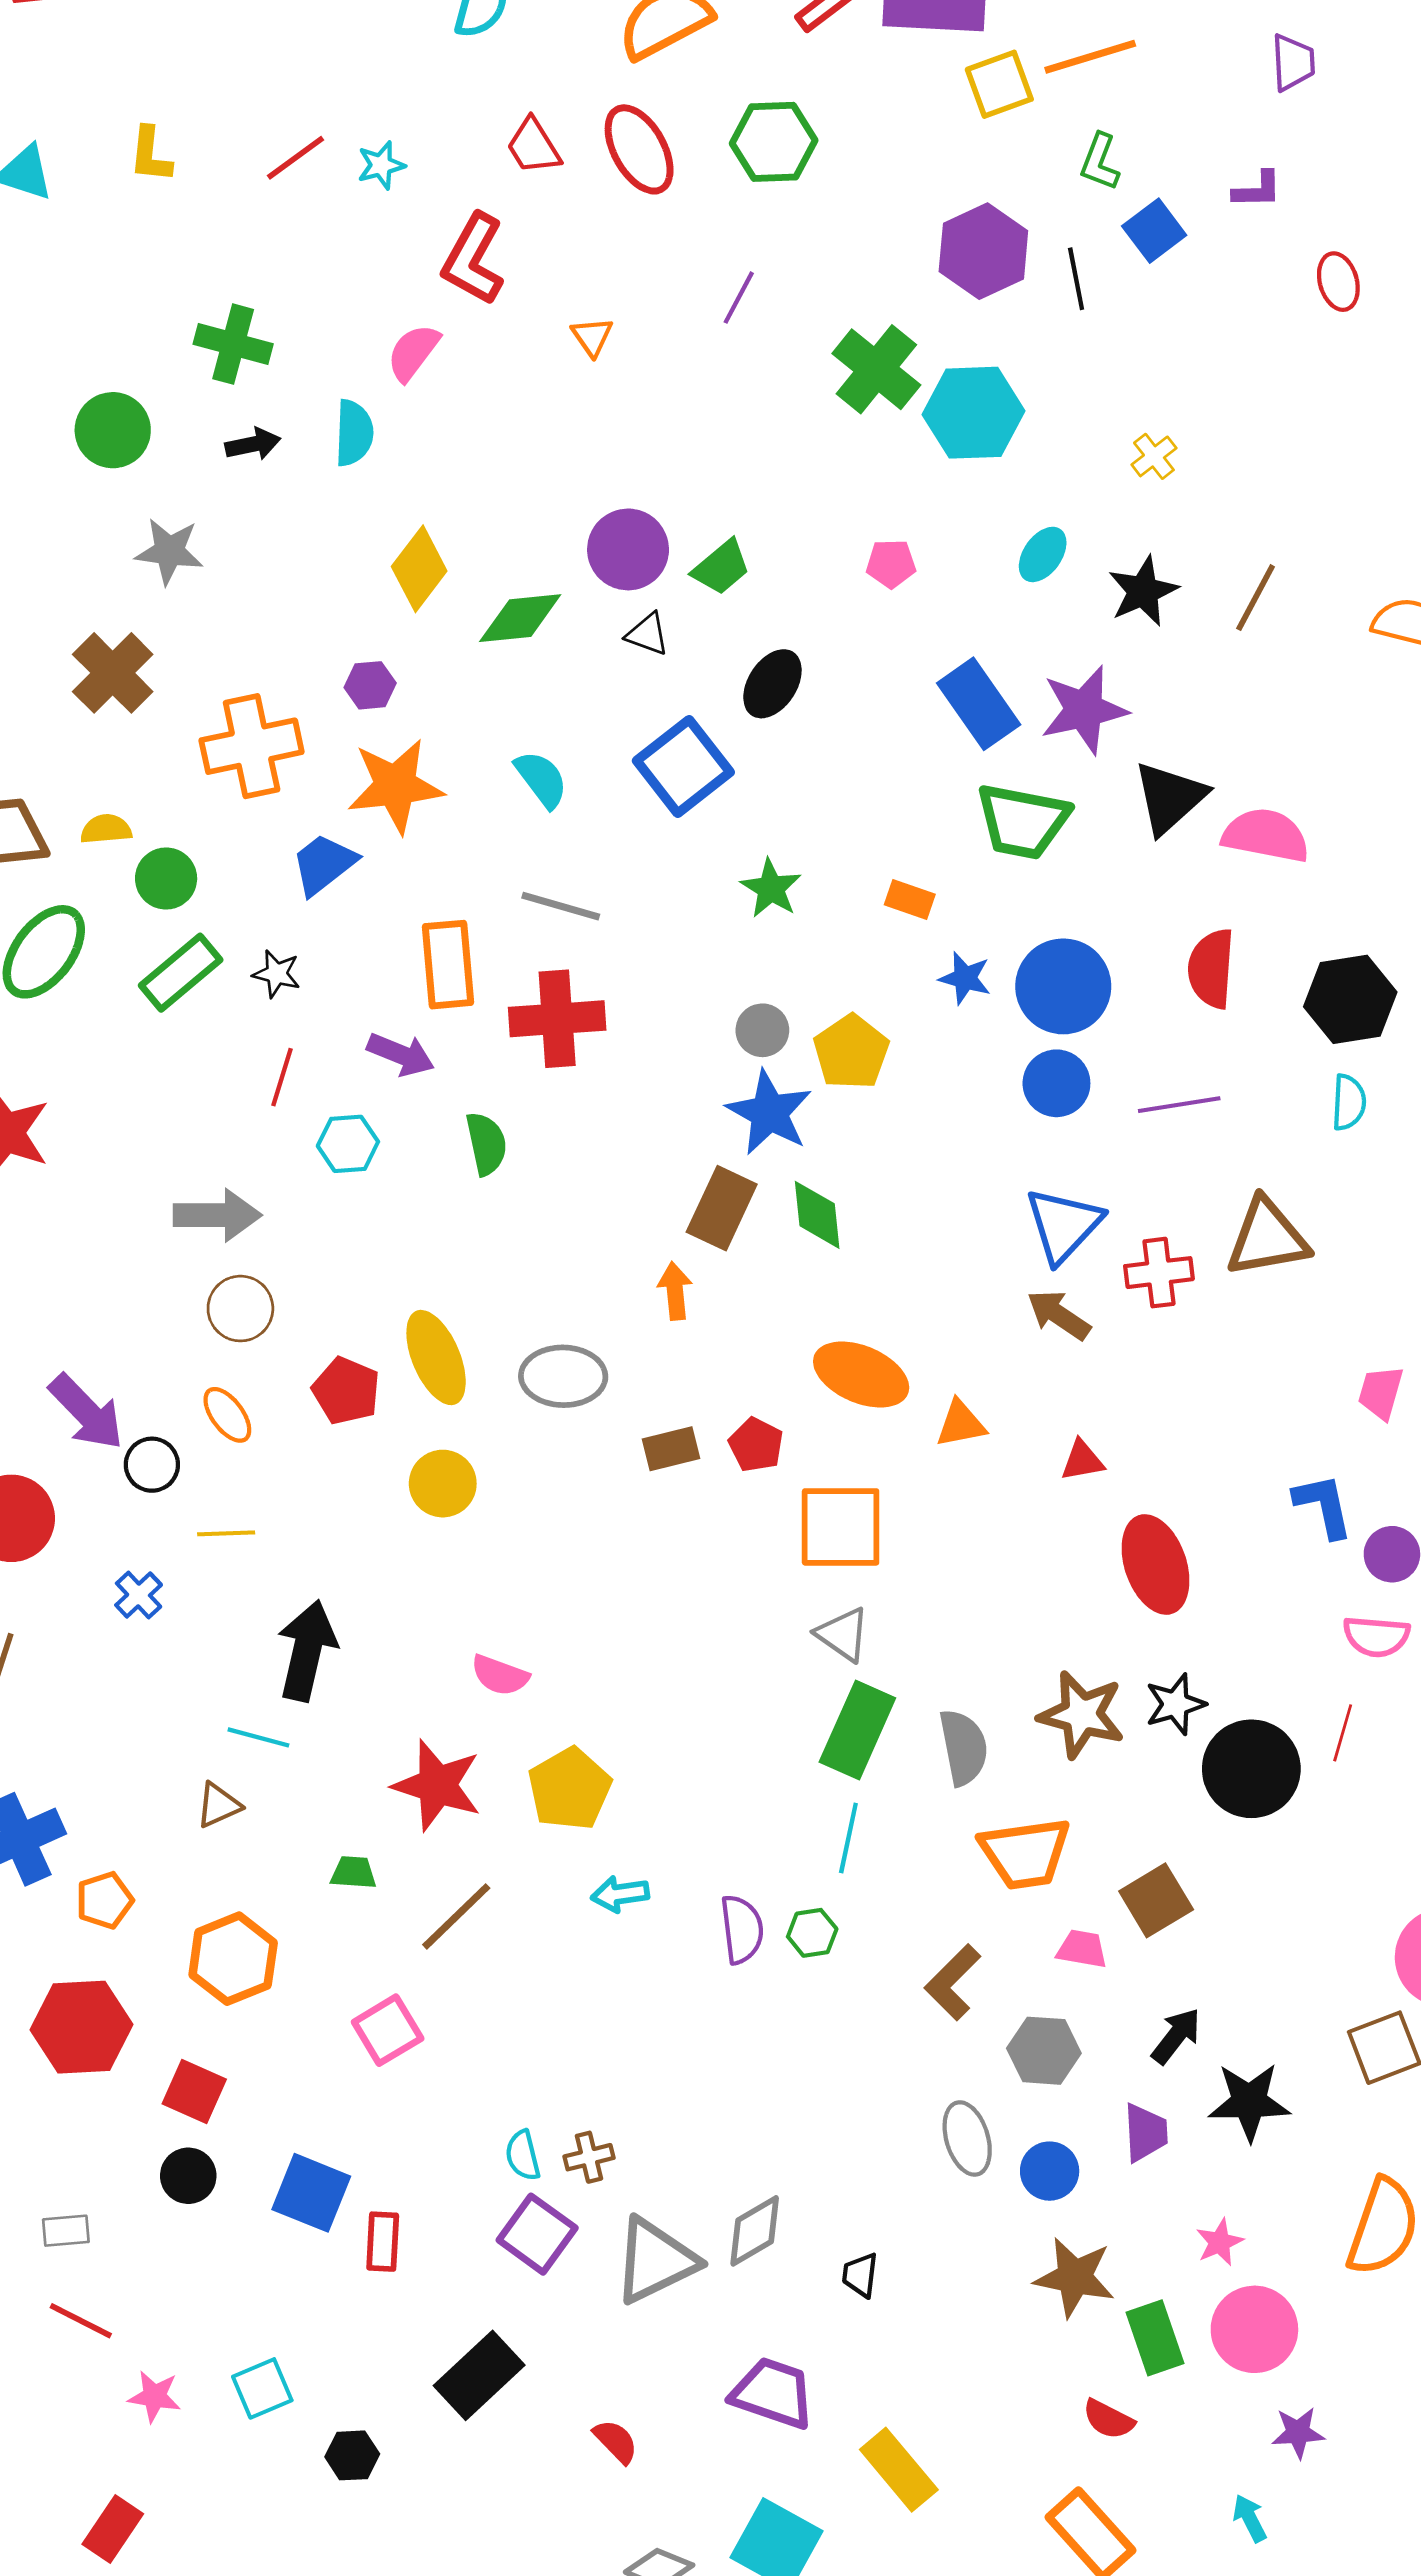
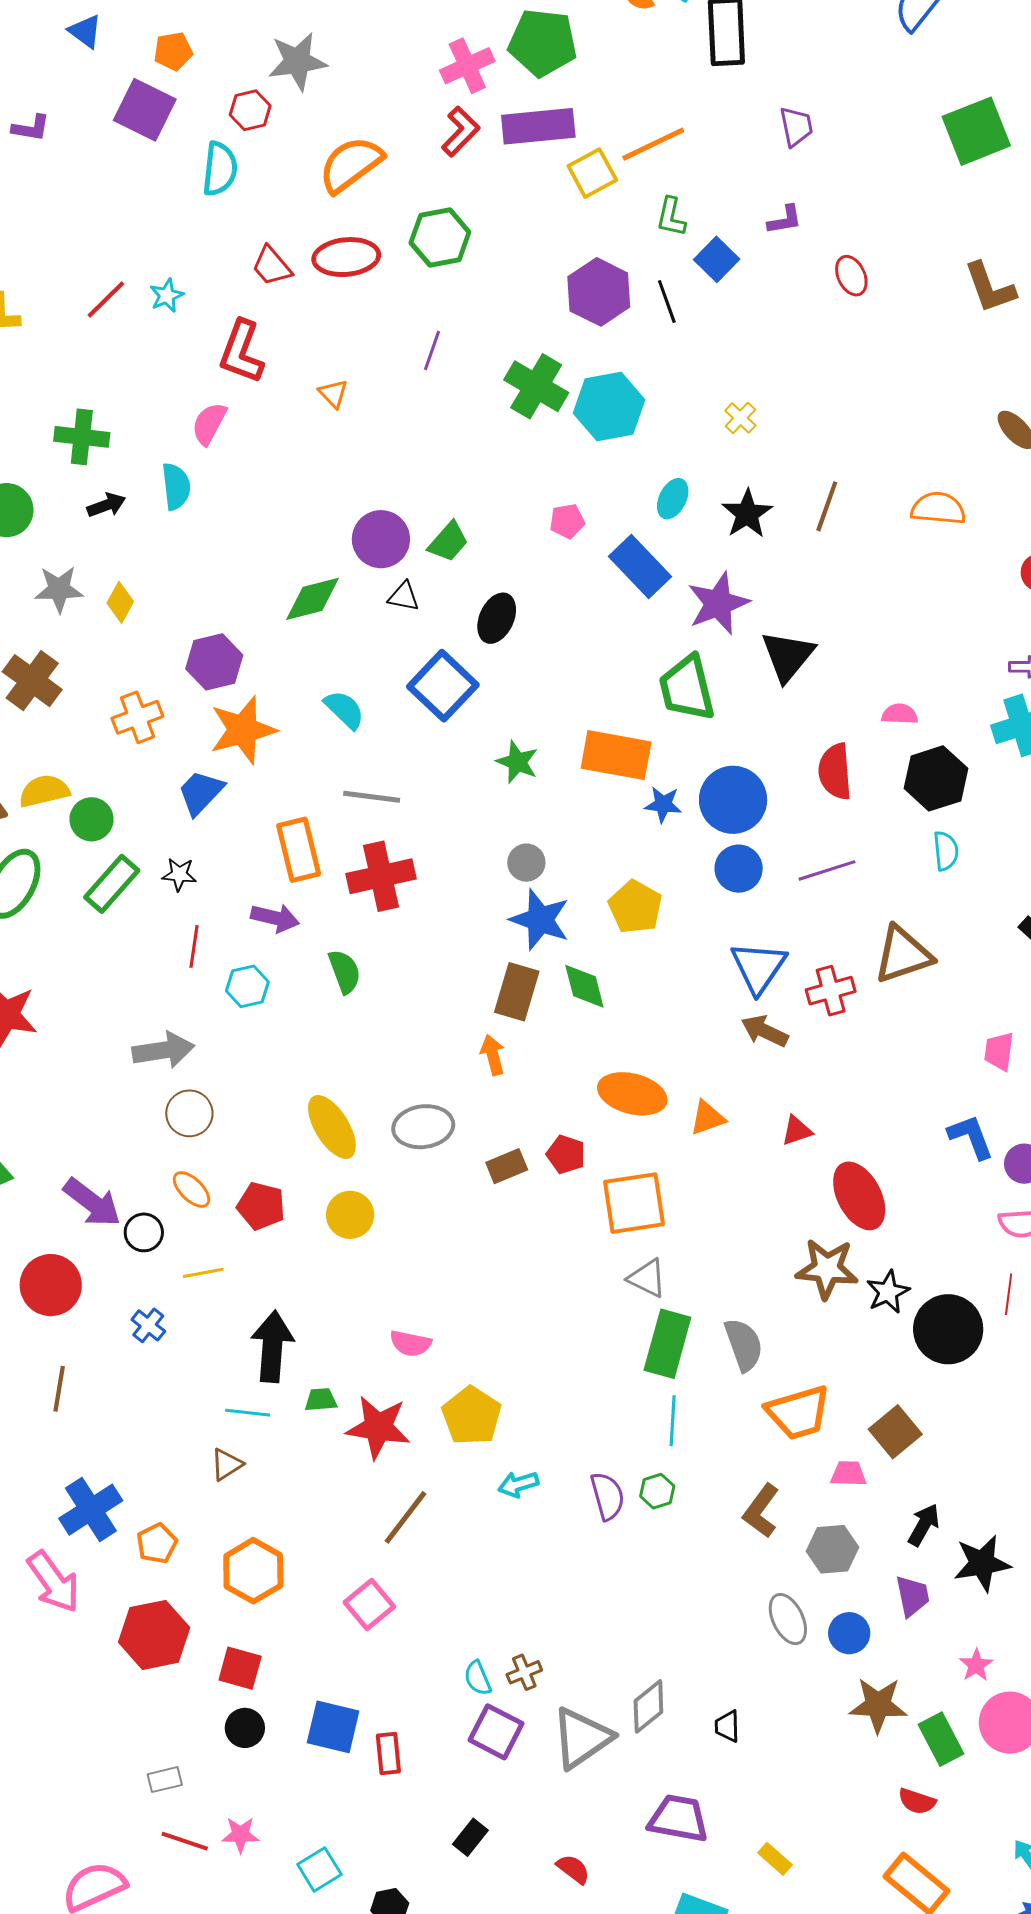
red ellipse: (639, 149) -> (346, 257), turned -58
yellow diamond: (419, 569) -> (120, 602), moved, size x0.7
purple hexagon: (370, 685) -> (214, 662), size x1.6
blue rectangle: (979, 704) -> (640, 566), moved
orange cross: (252, 746) -> (137, 717), size x0.7
green trapezoid: (1023, 821) -> (687, 688), turned 74
yellow semicircle: (106, 829) -> (44, 791), size x1.4
pink semicircle: (1266, 835) -> (900, 714), moved, size x0.6
orange rectangle: (910, 899) -> (616, 755), size x2.0
yellow pentagon: (851, 1052) -> (635, 907), moved
red pentagon: (346, 1391) -> (261, 1206), moved
brown star: (1081, 1715) -> (827, 1269), moved
green trapezoid: (353, 1873) -> (321, 1400), moved
black rectangle: (479, 2375) -> (470, 1837), size x0.6
pink star: (154, 2396) -> (240, 1835), moved
yellow rectangle: (899, 2470) -> (775, 1859), size x0.6

